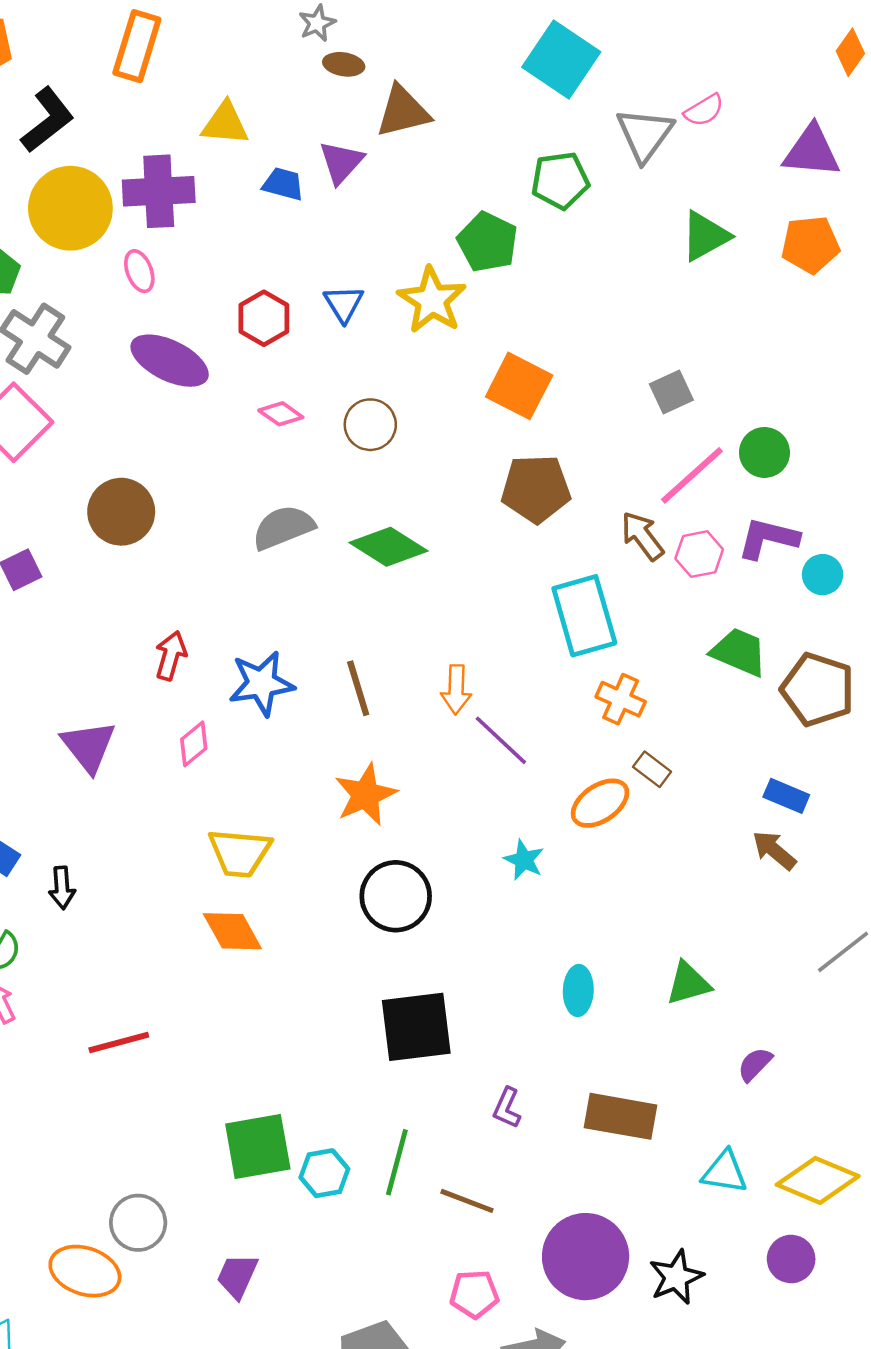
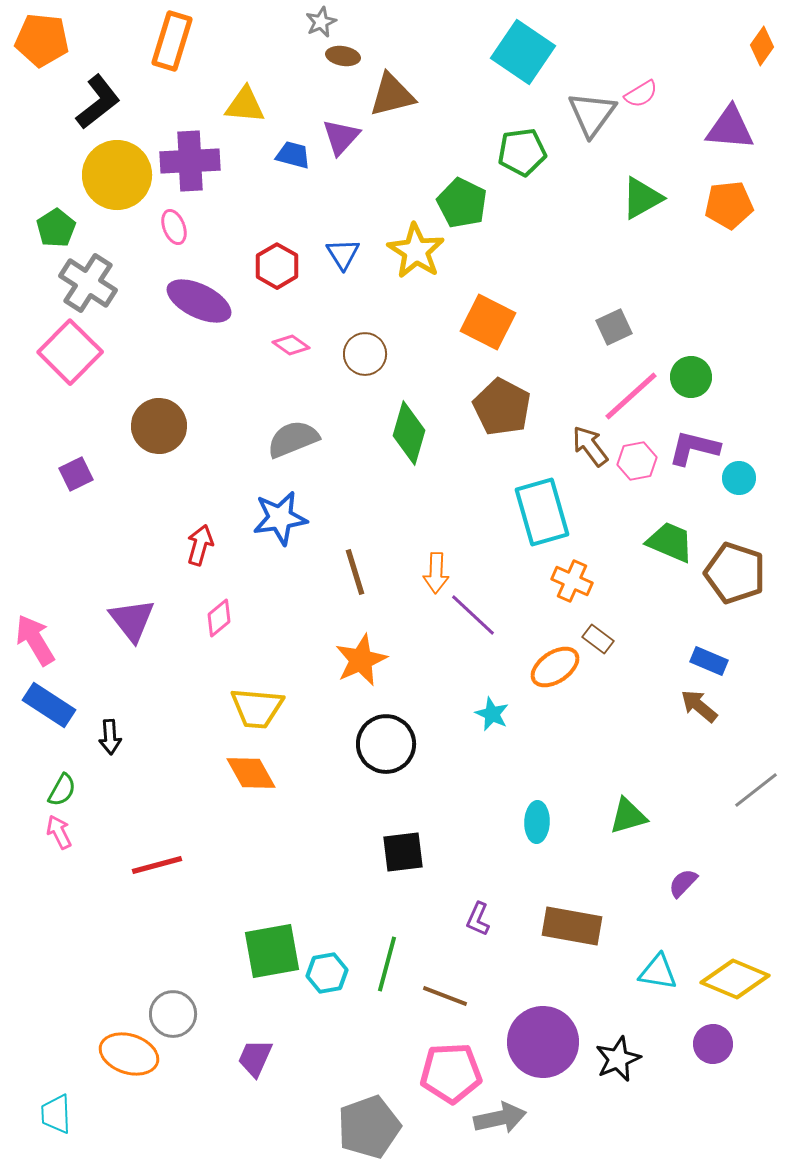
brown pentagon: (536, 489) -> (502, 407), turned 30
green diamond: (388, 547) -> (409, 433), moved, turned 74
blue star: (261, 683) -> (280, 518), moved
black square: (416, 1027) -> (403, 852), size x0.7
pink pentagon: (474, 1294) -> (451, 1073), size x1.5

